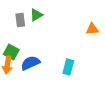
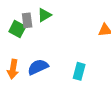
green square: (11, 52) -> (17, 29), moved

